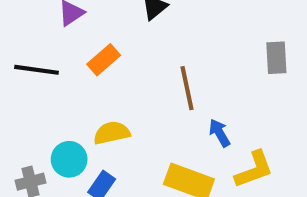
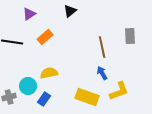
brown line: (187, 88) -> (102, 47), moved

